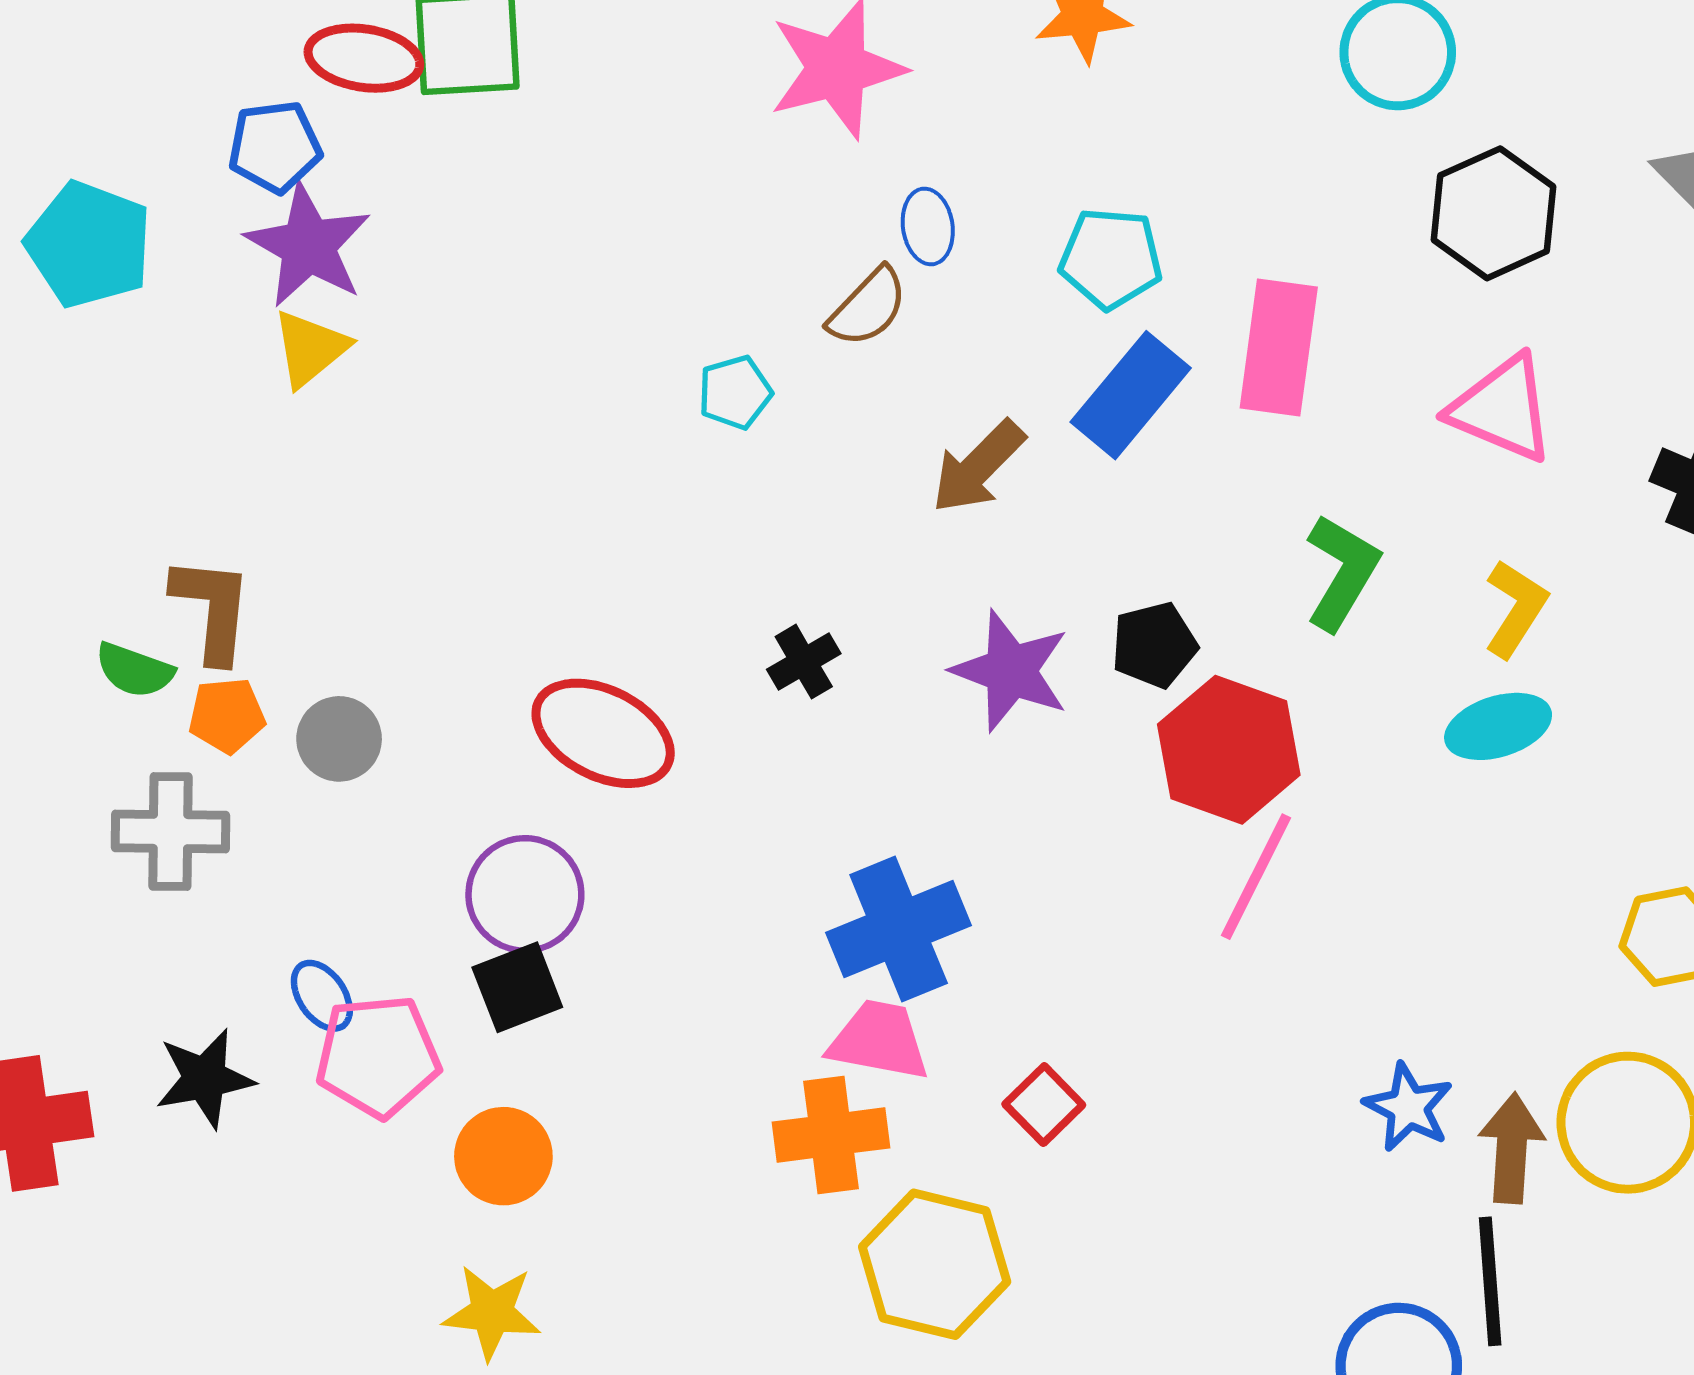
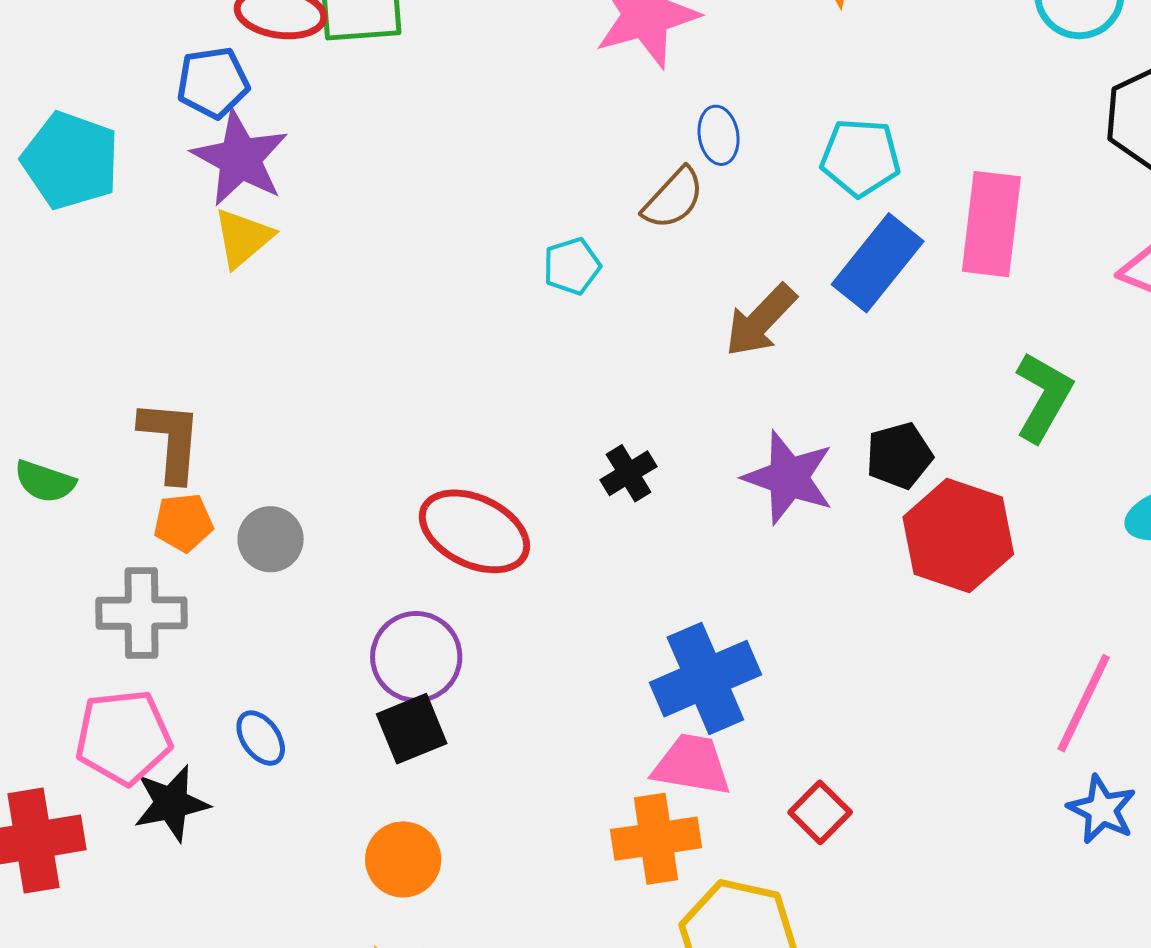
green semicircle: (134, 670) -> (45, 482), moved
pink line: (1256, 877) -> (1084, 703), moved
pink pentagon: (378, 1056) -> (123, 737), moved

